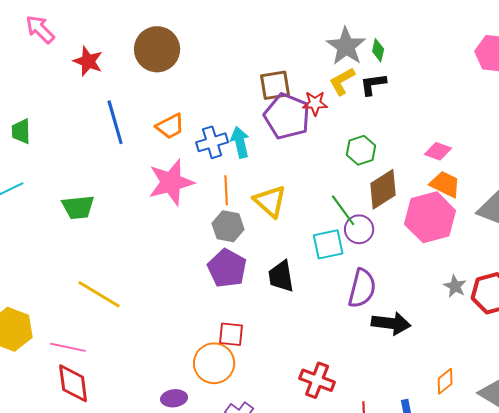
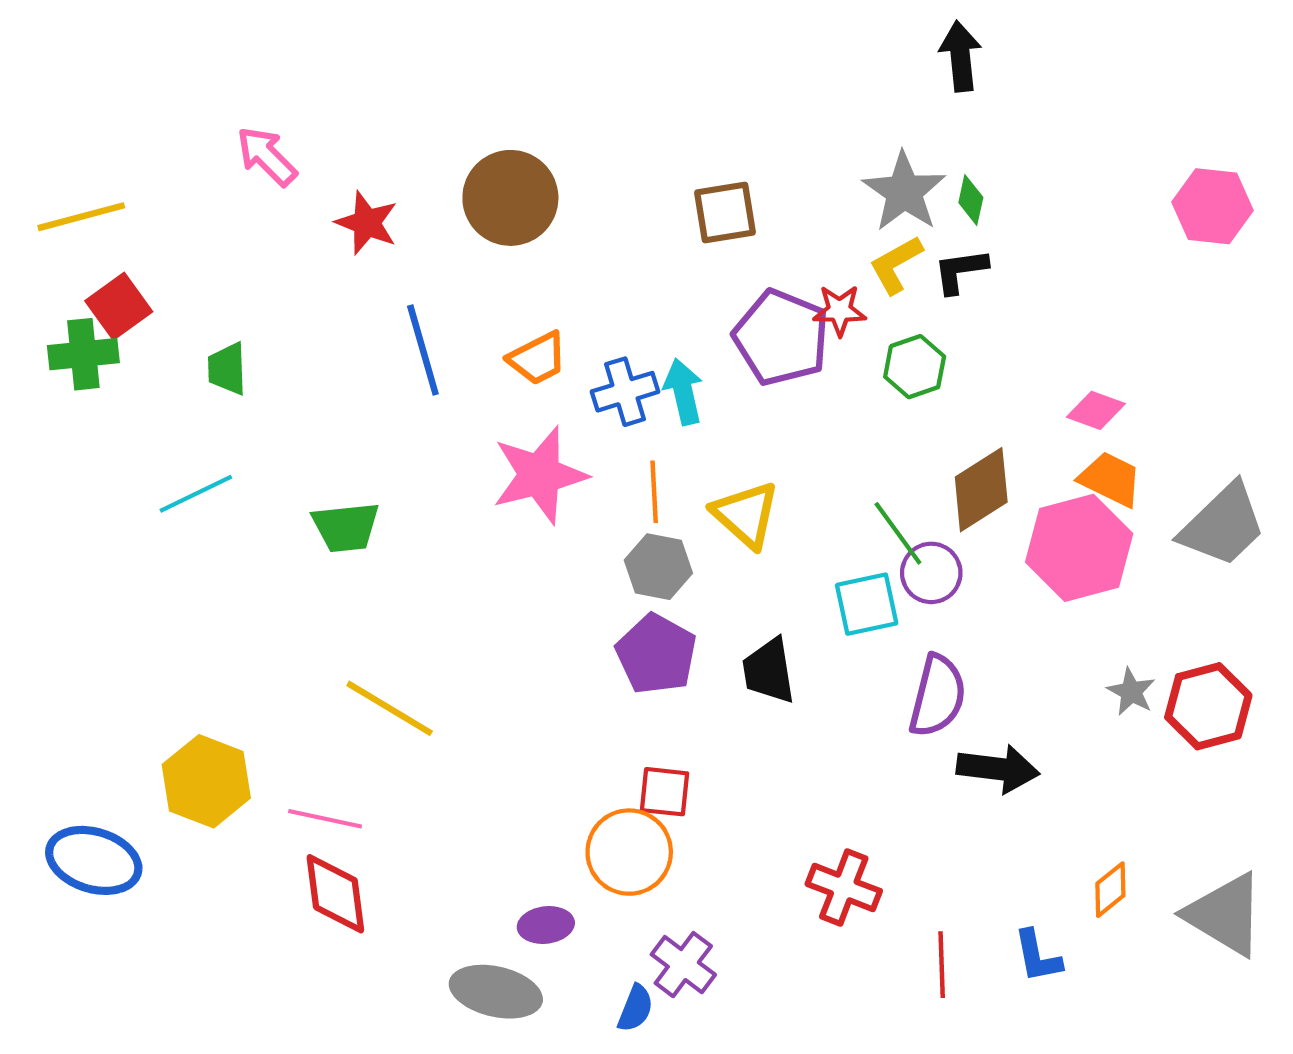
brown square: (275, 85) -> (725, 213), moved
green hexagon: (361, 150) -> (915, 367), moved

